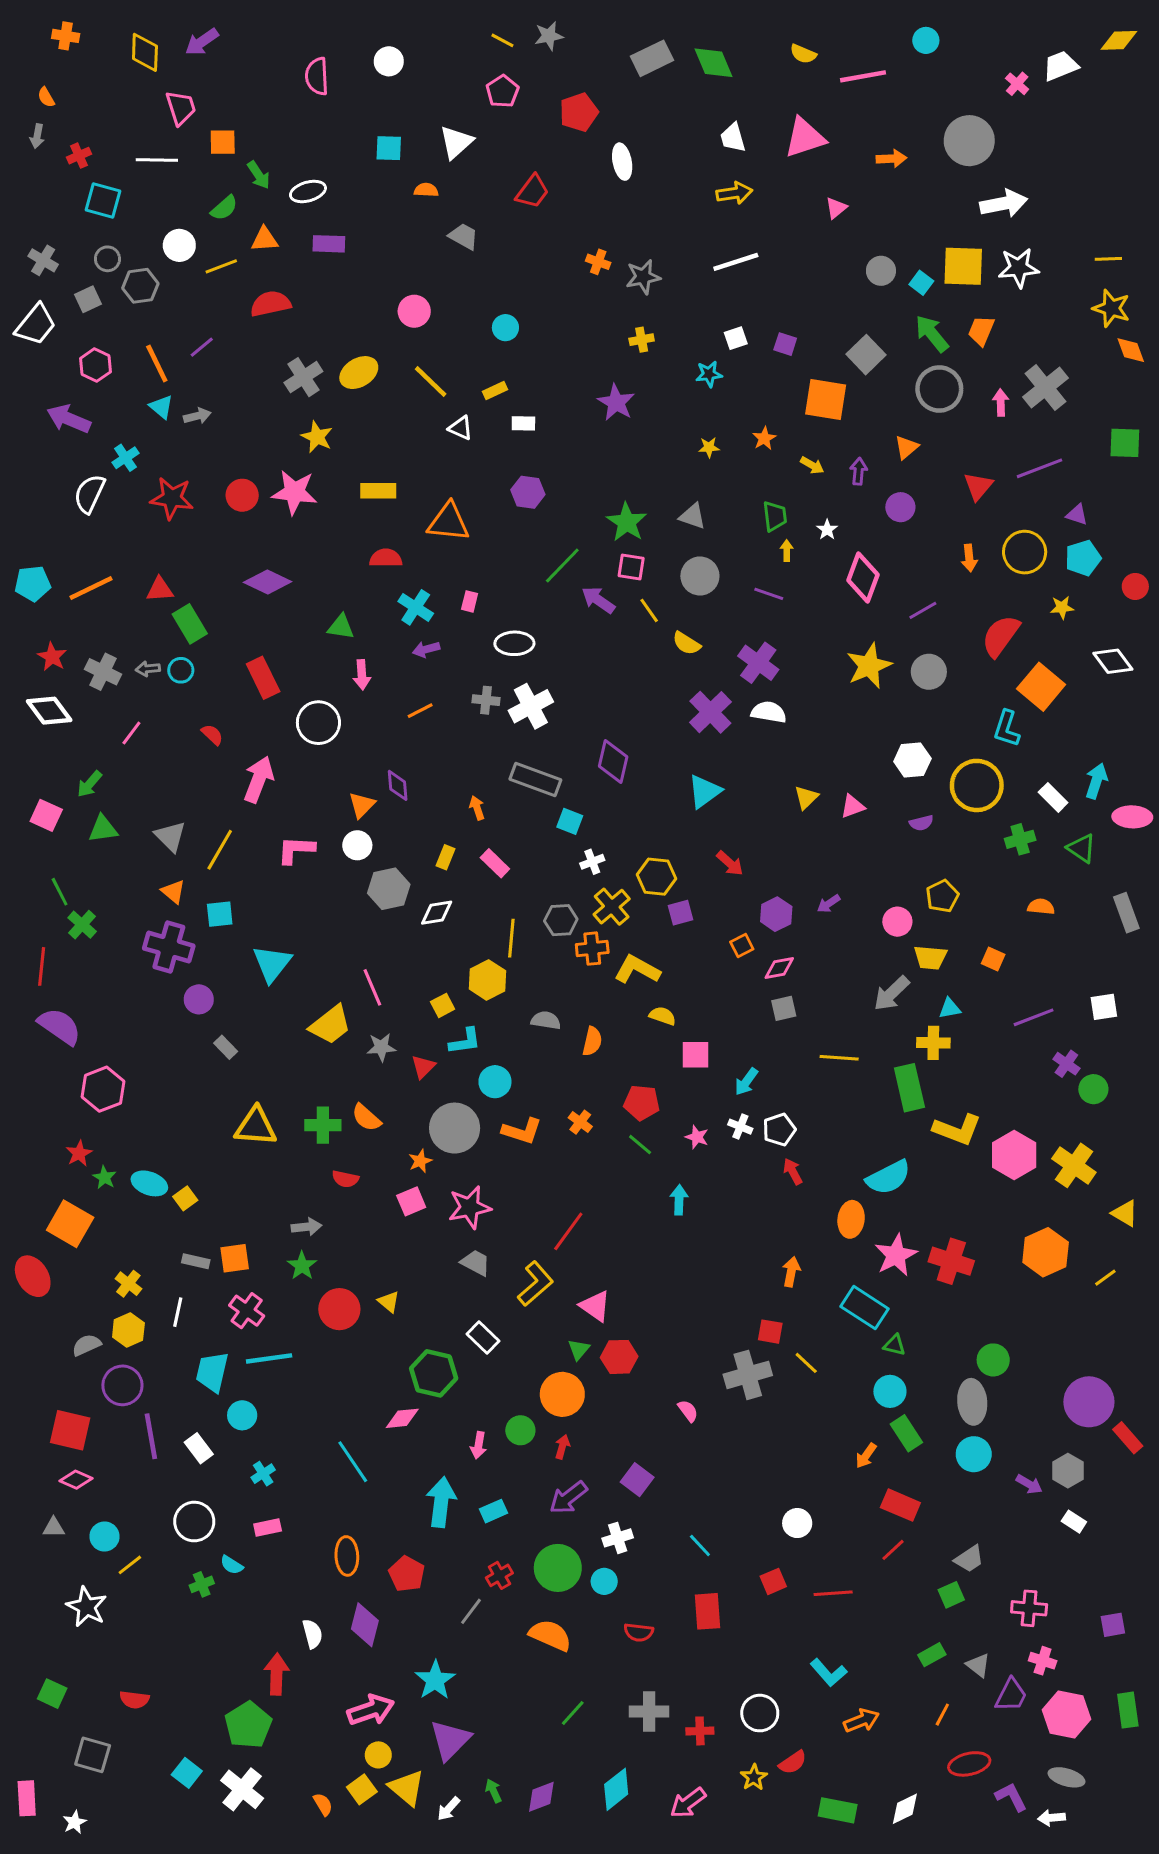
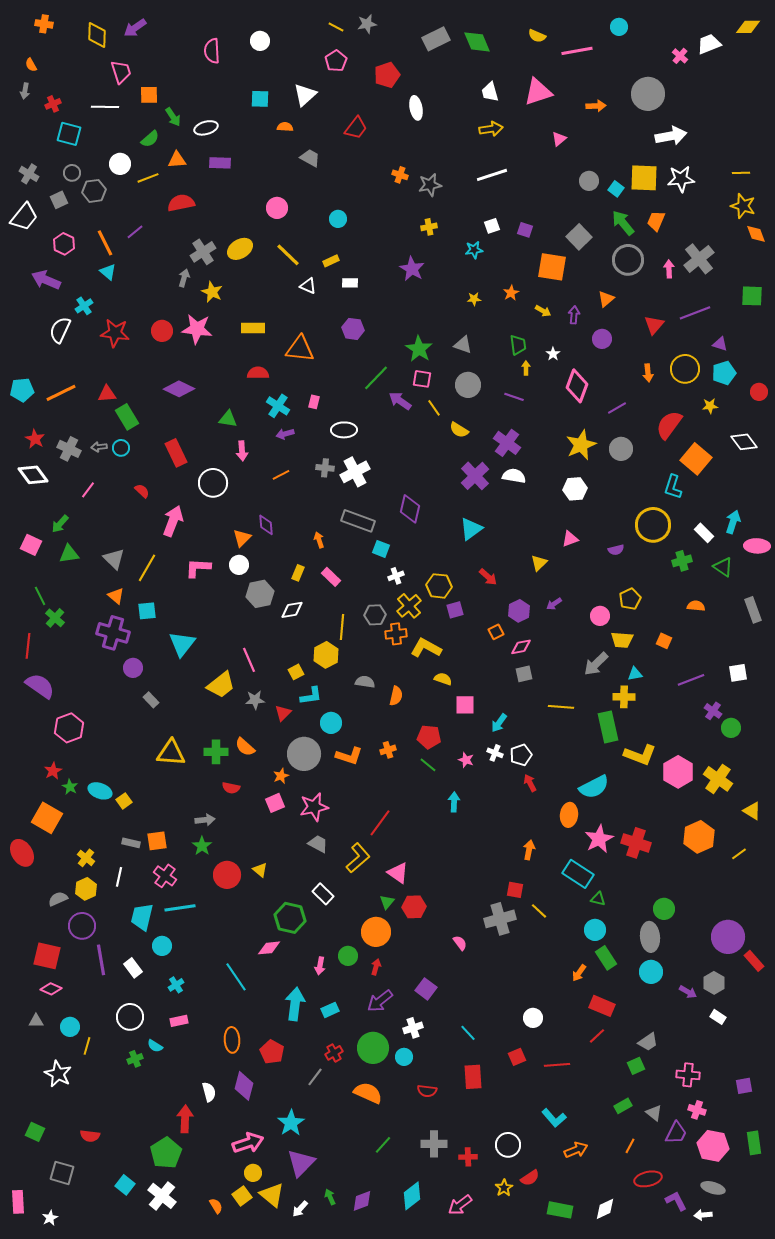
gray arrow: (197, 416) -> (184, 278), moved, turned -60
white hexagon: (912, 760) -> (575, 489), moved
yellow triangle: (806, 797) -> (539, 563), moved
orange cross: (580, 1122) -> (388, 750), turned 35
yellow line: (130, 1565) -> (87, 1046), turned -36

